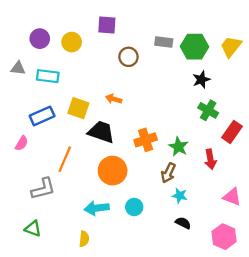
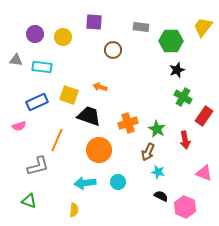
gray rectangle: (164, 42) -> (141, 27), moved
yellow trapezoid: (231, 47) -> (203, 27), moved
pink semicircle: (22, 143) -> (19, 126), turned 40
pink hexagon: (224, 237) -> (185, 207), moved

